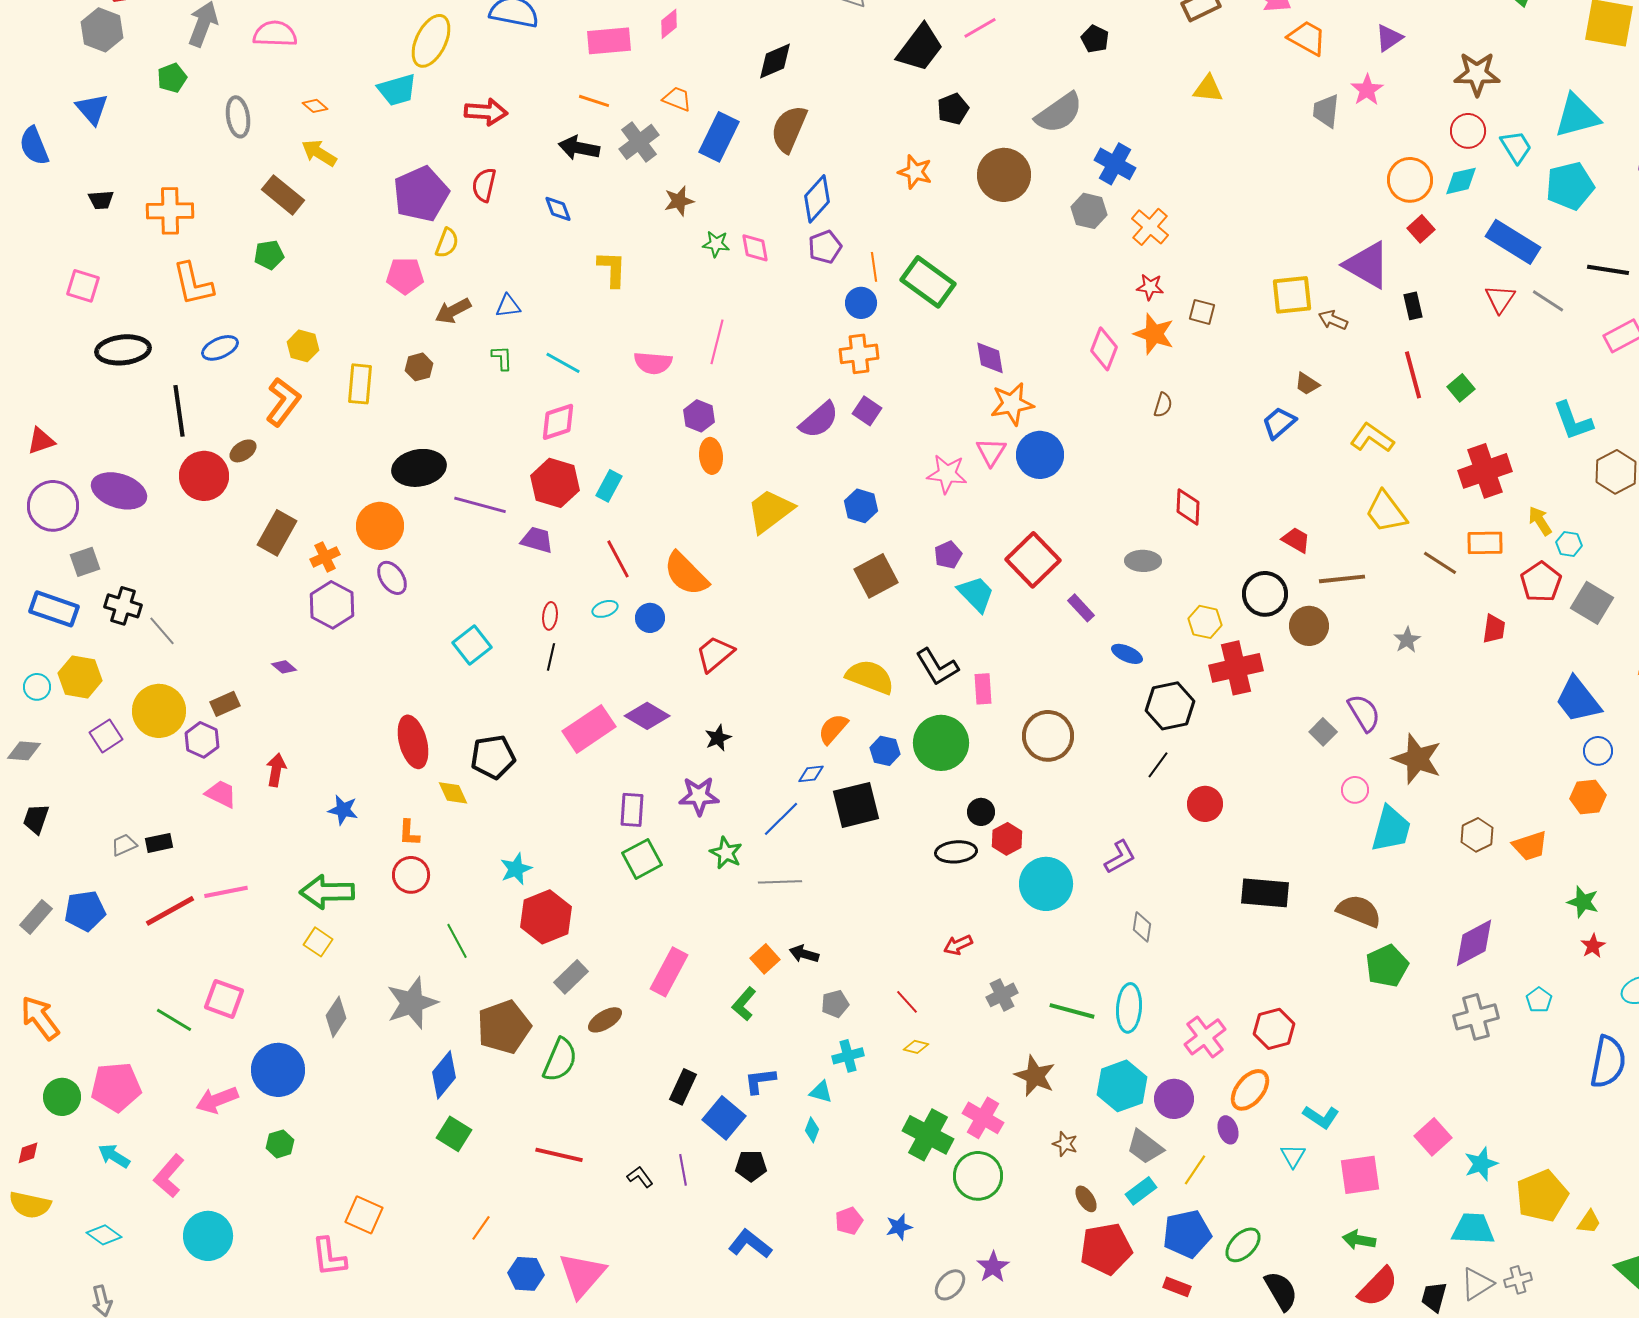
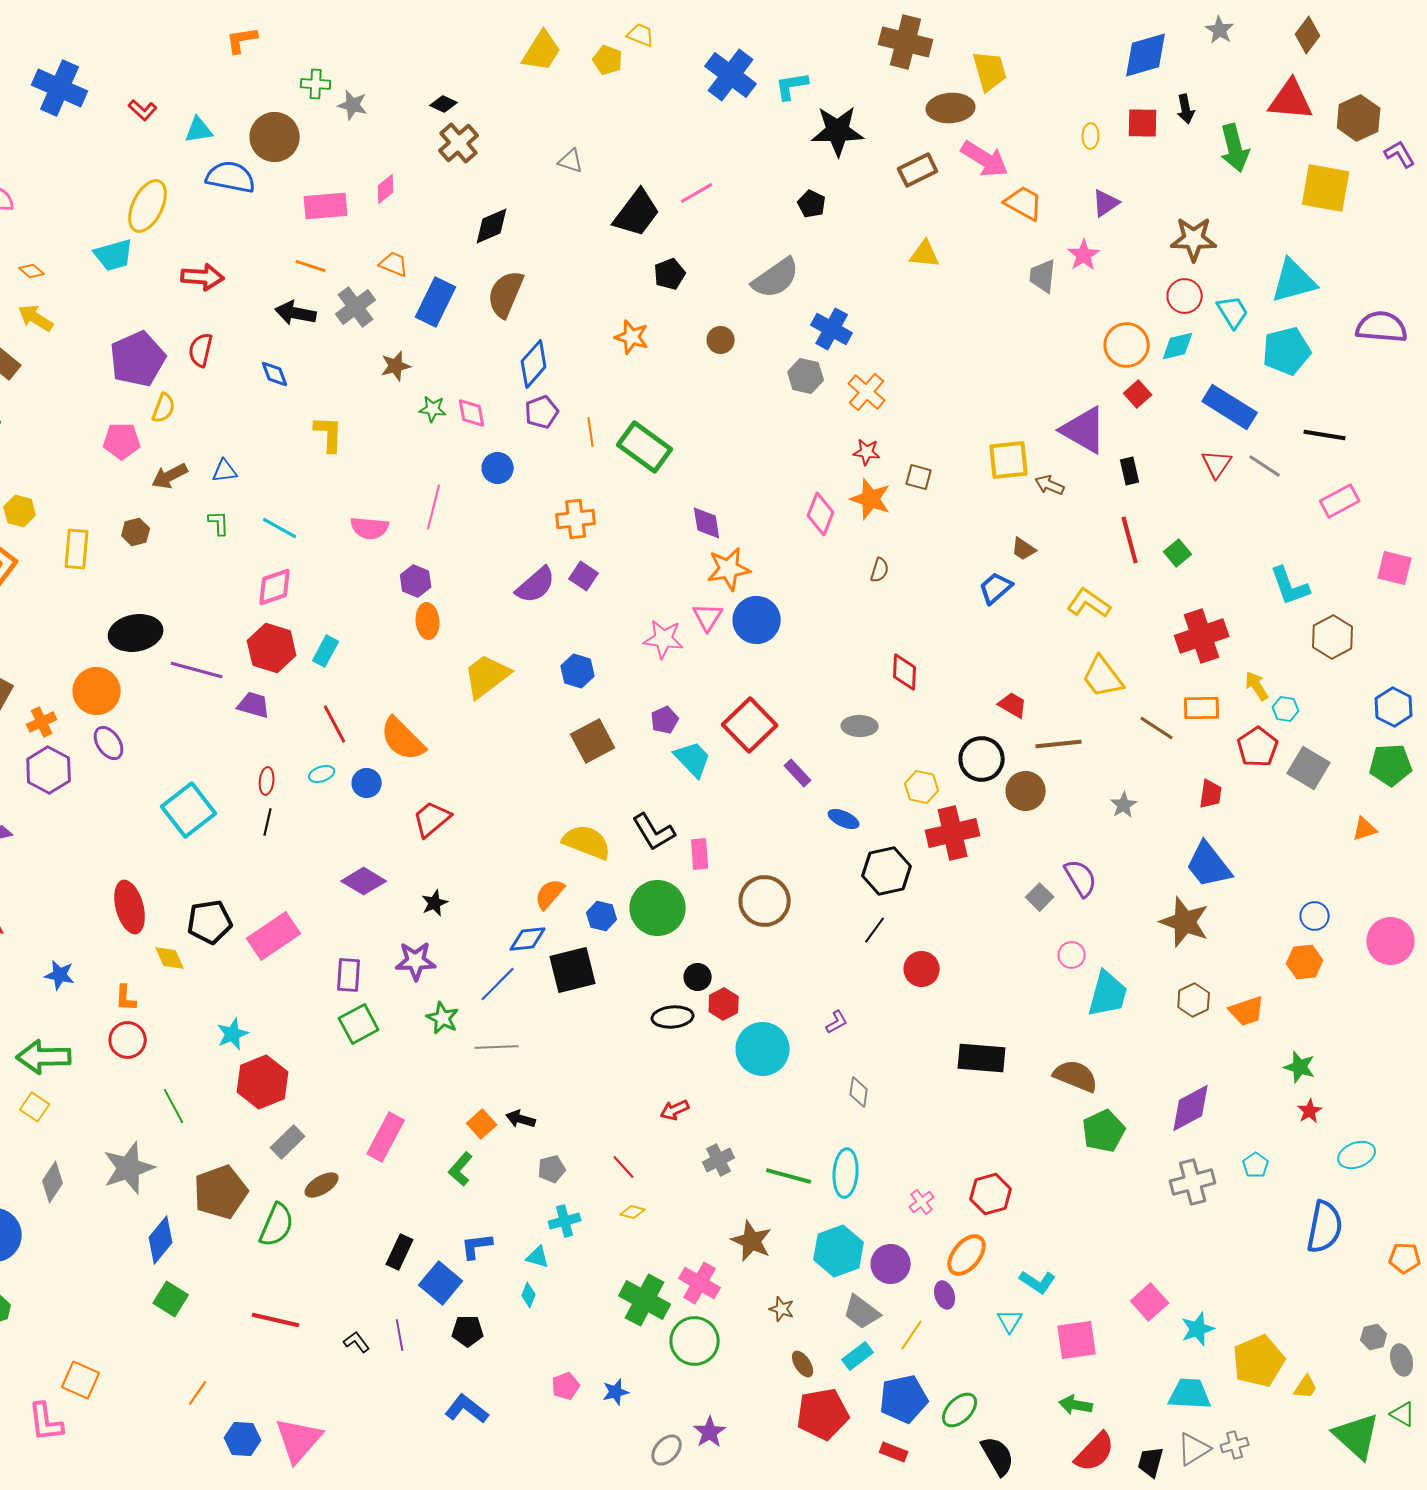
brown circle: (1004, 175) -> (721, 340), size x0.5
blue circle: (861, 303) -> (498, 468), moved
cyan square: (472, 645) -> (189, 810), size x1.4
blue trapezoid: (1578, 700) -> (1209, 865), moved
pink rectangle: (589, 729) -> (274, 936), moved
brown star: (1417, 759) -> (1185, 922), moved
blue diamond: (811, 774) -> (528, 939), size x1.4
purple L-shape: (1120, 857) -> (837, 1022), size x0.7
pink cross: (1205, 1037) -> (922, 1202), size x0.6

